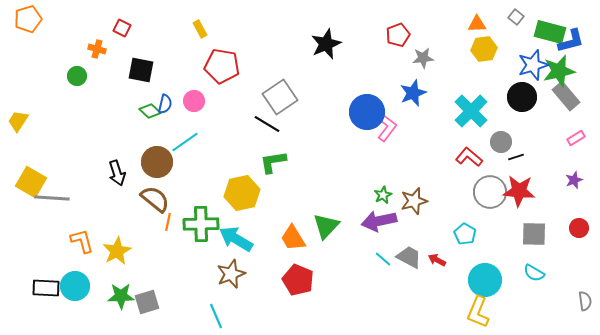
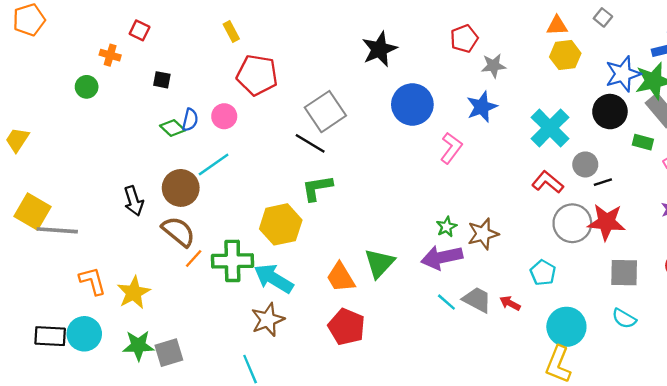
green rectangle: (550, 32) -> (643, 142), moved, size x0.6
black square: (141, 70) -> (162, 80), size x0.6
blue circle: (367, 112) -> (412, 104), moved
orange line: (168, 222) -> (194, 259), turned 30

